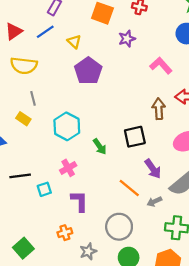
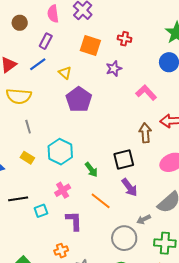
yellow rectangle: (23, 119) -> (27, 158), moved
purple arrow: (153, 169) -> (129, 187), moved
orange line: (129, 188) -> (101, 201), moved
gray circle: (119, 227) -> (124, 238), moved

